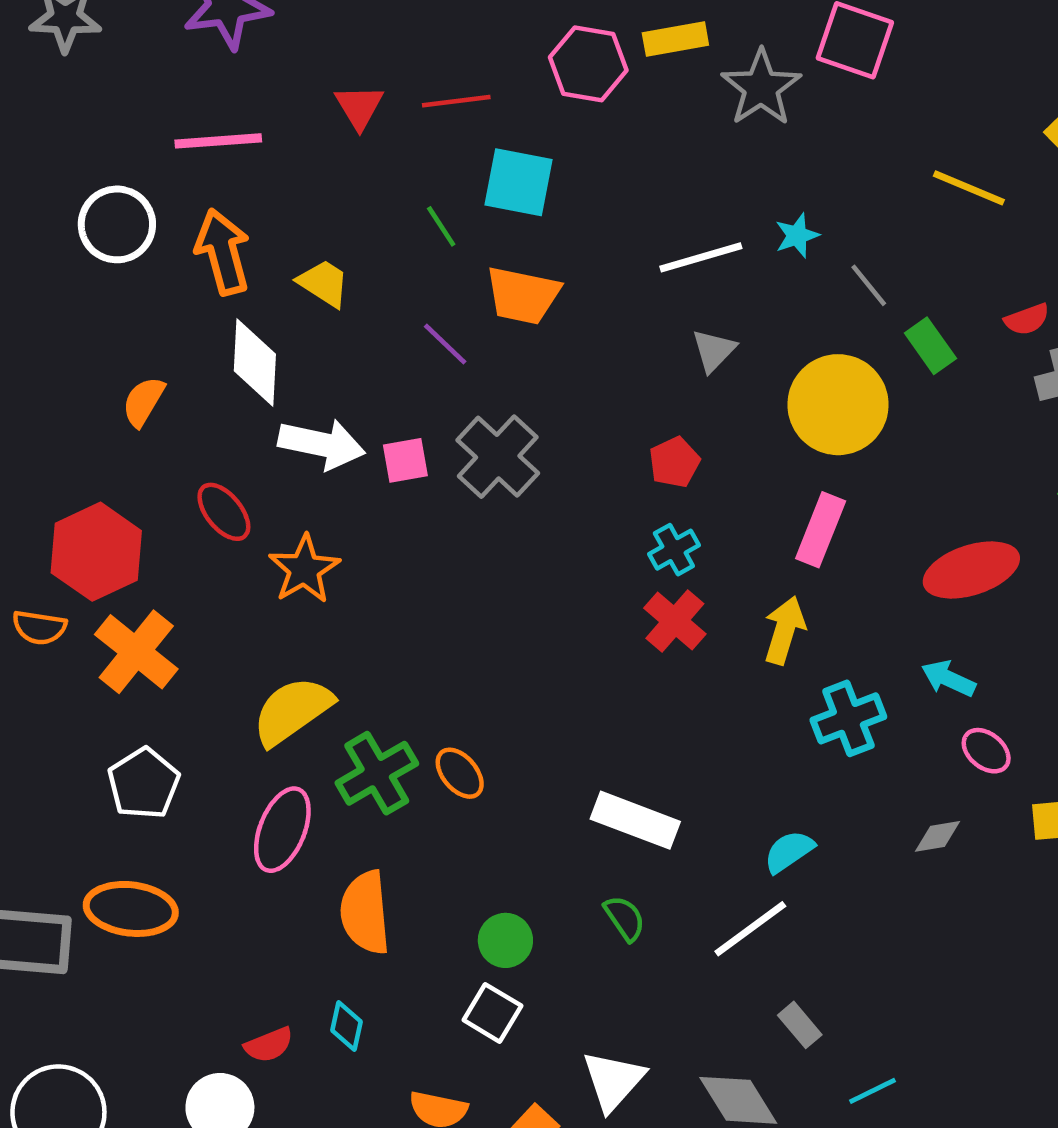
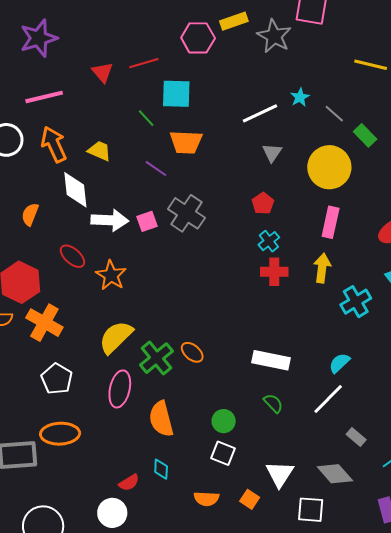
red cross: (675, 621) -> (274, 272), turned -32

